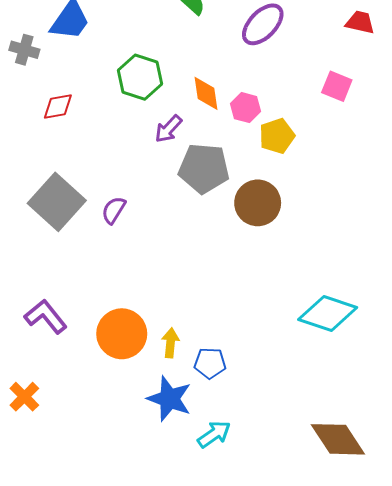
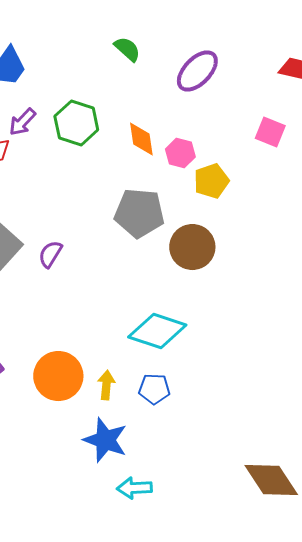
purple arrow: (168, 129) -> (22, 122), moved
cyan diamond: (328, 313) -> (157, 331), moved
blue pentagon: (210, 363) -> (154, 389), moved
cyan arrow: (214, 434) -> (134, 488), moved, turned -148

